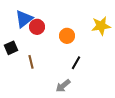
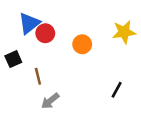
black line: (76, 63) -> (117, 90), moved
gray arrow: (63, 86) -> (50, 101), moved

